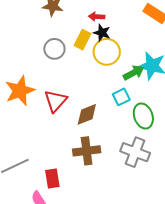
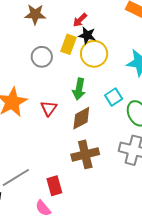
red arrow: (97, 17) -> (80, 20), turned -42
green arrow: (134, 73) -> (79, 89), moved, turned 135
red triangle: (56, 101) -> (49, 108), size x0.7

